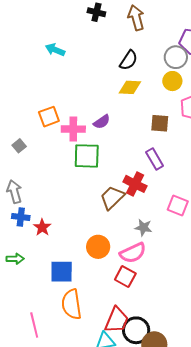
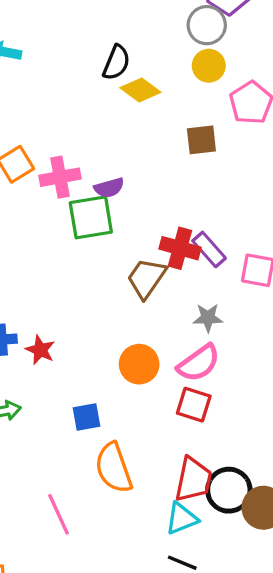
black semicircle: (129, 60) -> (116, 63), moved
yellow diamond: (130, 87) -> (140, 90), turned 45
purple semicircle: (102, 122) -> (109, 188), moved, turned 30
purple rectangle: (155, 159) -> (209, 249), moved
blue square: (62, 272) -> (87, 417), size x0.7

